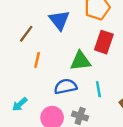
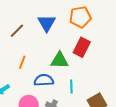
orange line: (37, 60) -> (22, 62), moved

